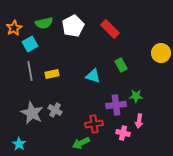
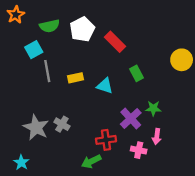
orange star: (14, 28) -> (16, 15), moved
red rectangle: (110, 29) -> (115, 42), moved
gray line: (30, 71) -> (47, 71), moved
yellow rectangle: (52, 74) -> (75, 78), moved
purple cross: (116, 105) -> (131, 118), turned -36

